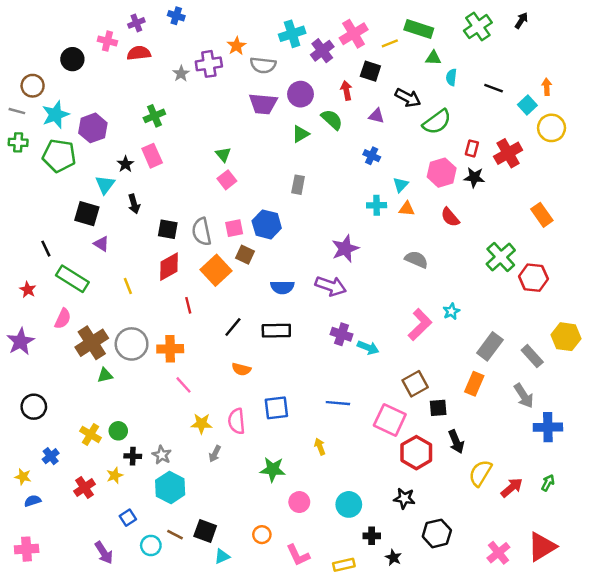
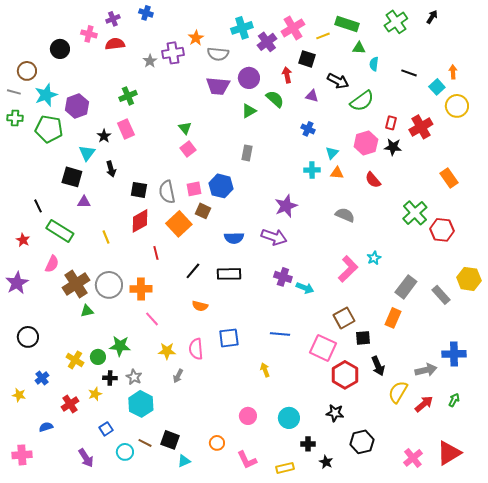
purple triangle: (101, 244) -> (84, 202), turned -32
gray arrow: (524, 396) -> (426, 370), moved, turned -70
green star: (273, 469) -> (120, 346), moved
blue semicircle: (33, 501) -> (46, 427), moved

